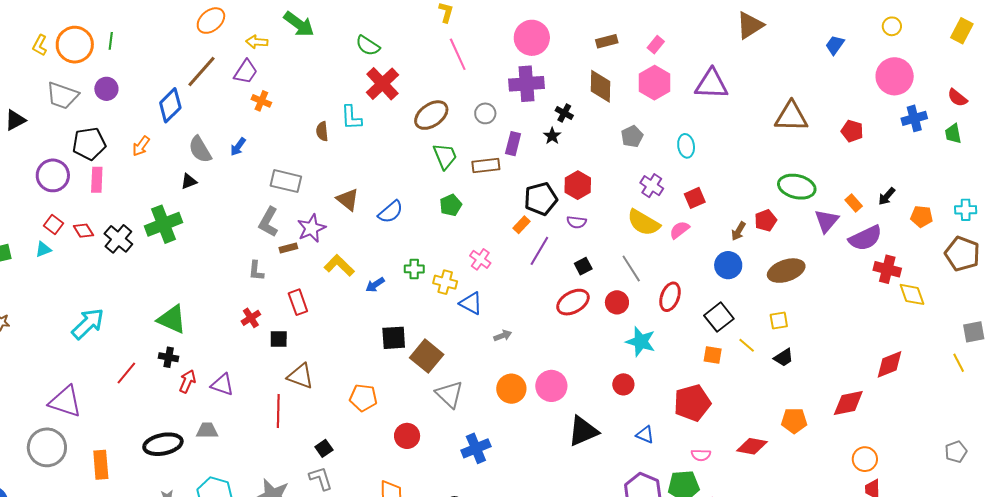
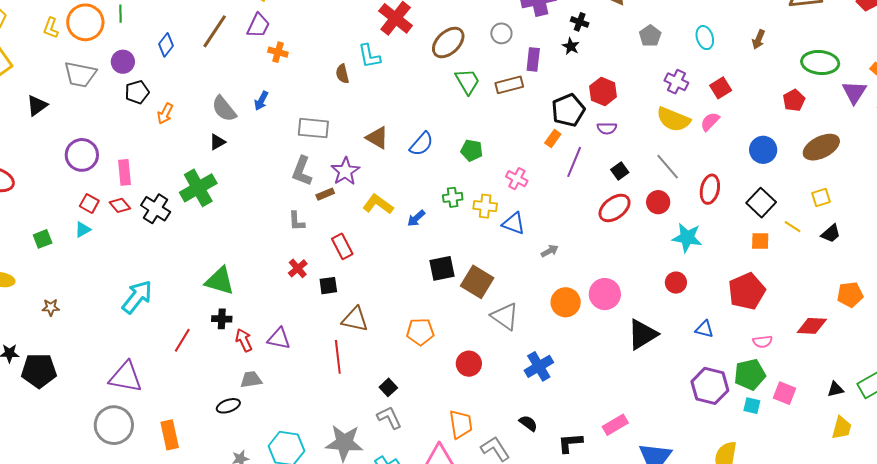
blue diamond: (170, 105) -> (166, 45), moved, size x0.7
black pentagon: (89, 144) -> (137, 92), moved, size x0.7
pink rectangle: (97, 180) -> (125, 172), moved
green pentagon: (451, 205) -> (472, 150), moved, turned -30
brown arrow: (738, 231) -> (759, 39), moved
red arrow: (187, 381) -> (244, 340), turned -40
gray trapezoid: (207, 431) -> (251, 380), moved
black ellipse: (163, 444) -> (228, 406), size x0.6

